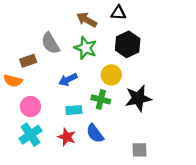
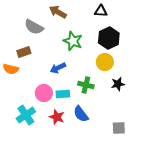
brown arrow: (87, 20) -> (58, 12), moved
gray semicircle: (50, 43) -> (34, 27), moved, turned -30
yellow circle: (111, 75) -> (105, 62), moved
black star: (138, 98) -> (118, 84), size x0.6
pink circle: (30, 107) -> (44, 93), moved

